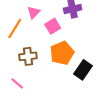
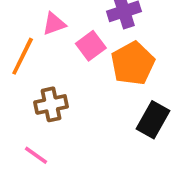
pink triangle: (34, 12) -> (54, 24), turned 32
orange pentagon: (62, 53) -> (133, 63), moved

